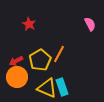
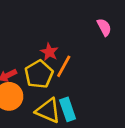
red star: (29, 24) -> (49, 52), moved

